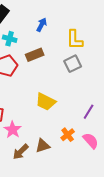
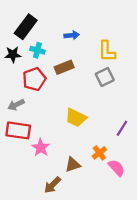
blue arrow: (42, 25) -> (72, 35), turned 56
pink semicircle: (91, 141) -> (117, 168), moved
brown arrow: (21, 152) -> (52, 185), moved

